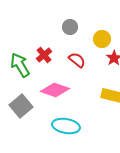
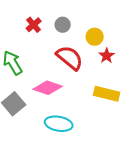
red cross: (44, 55) -> (34, 25), moved
red semicircle: (77, 60) -> (70, 58), size x1.6

